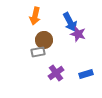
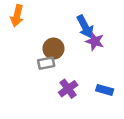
orange arrow: (35, 16) -> (17, 16), moved
blue rectangle: (86, 74) -> (105, 90), turned 32

